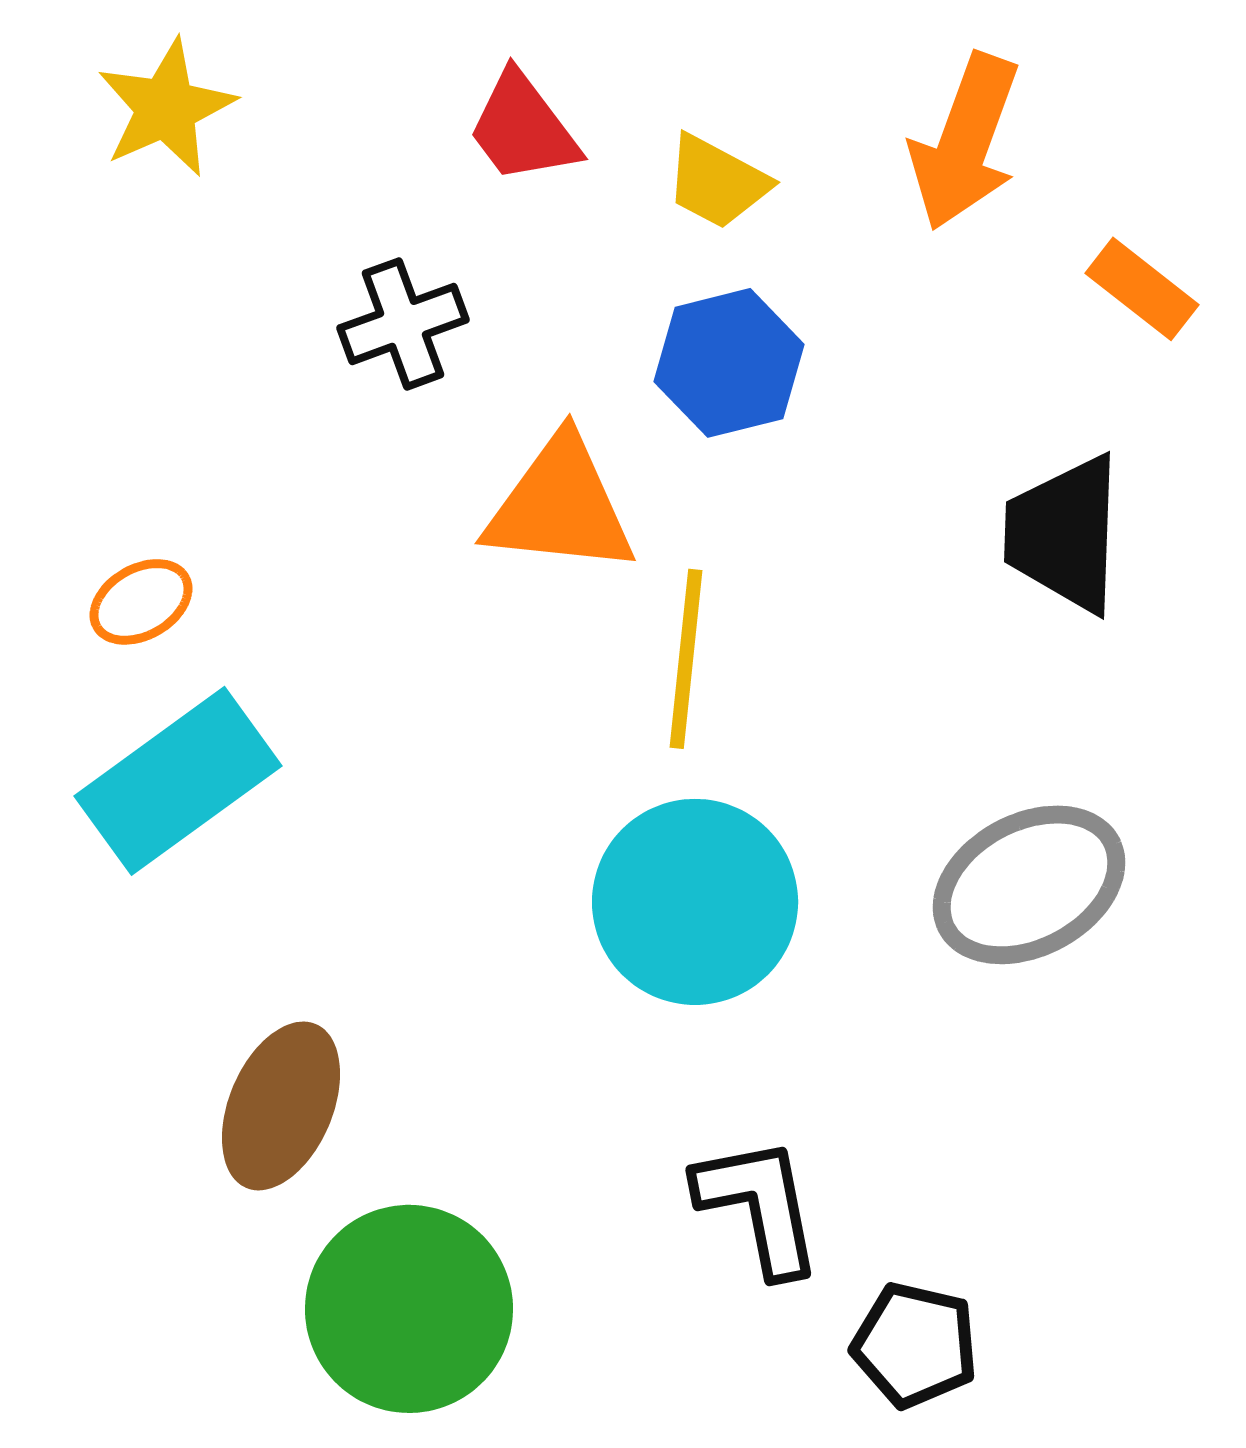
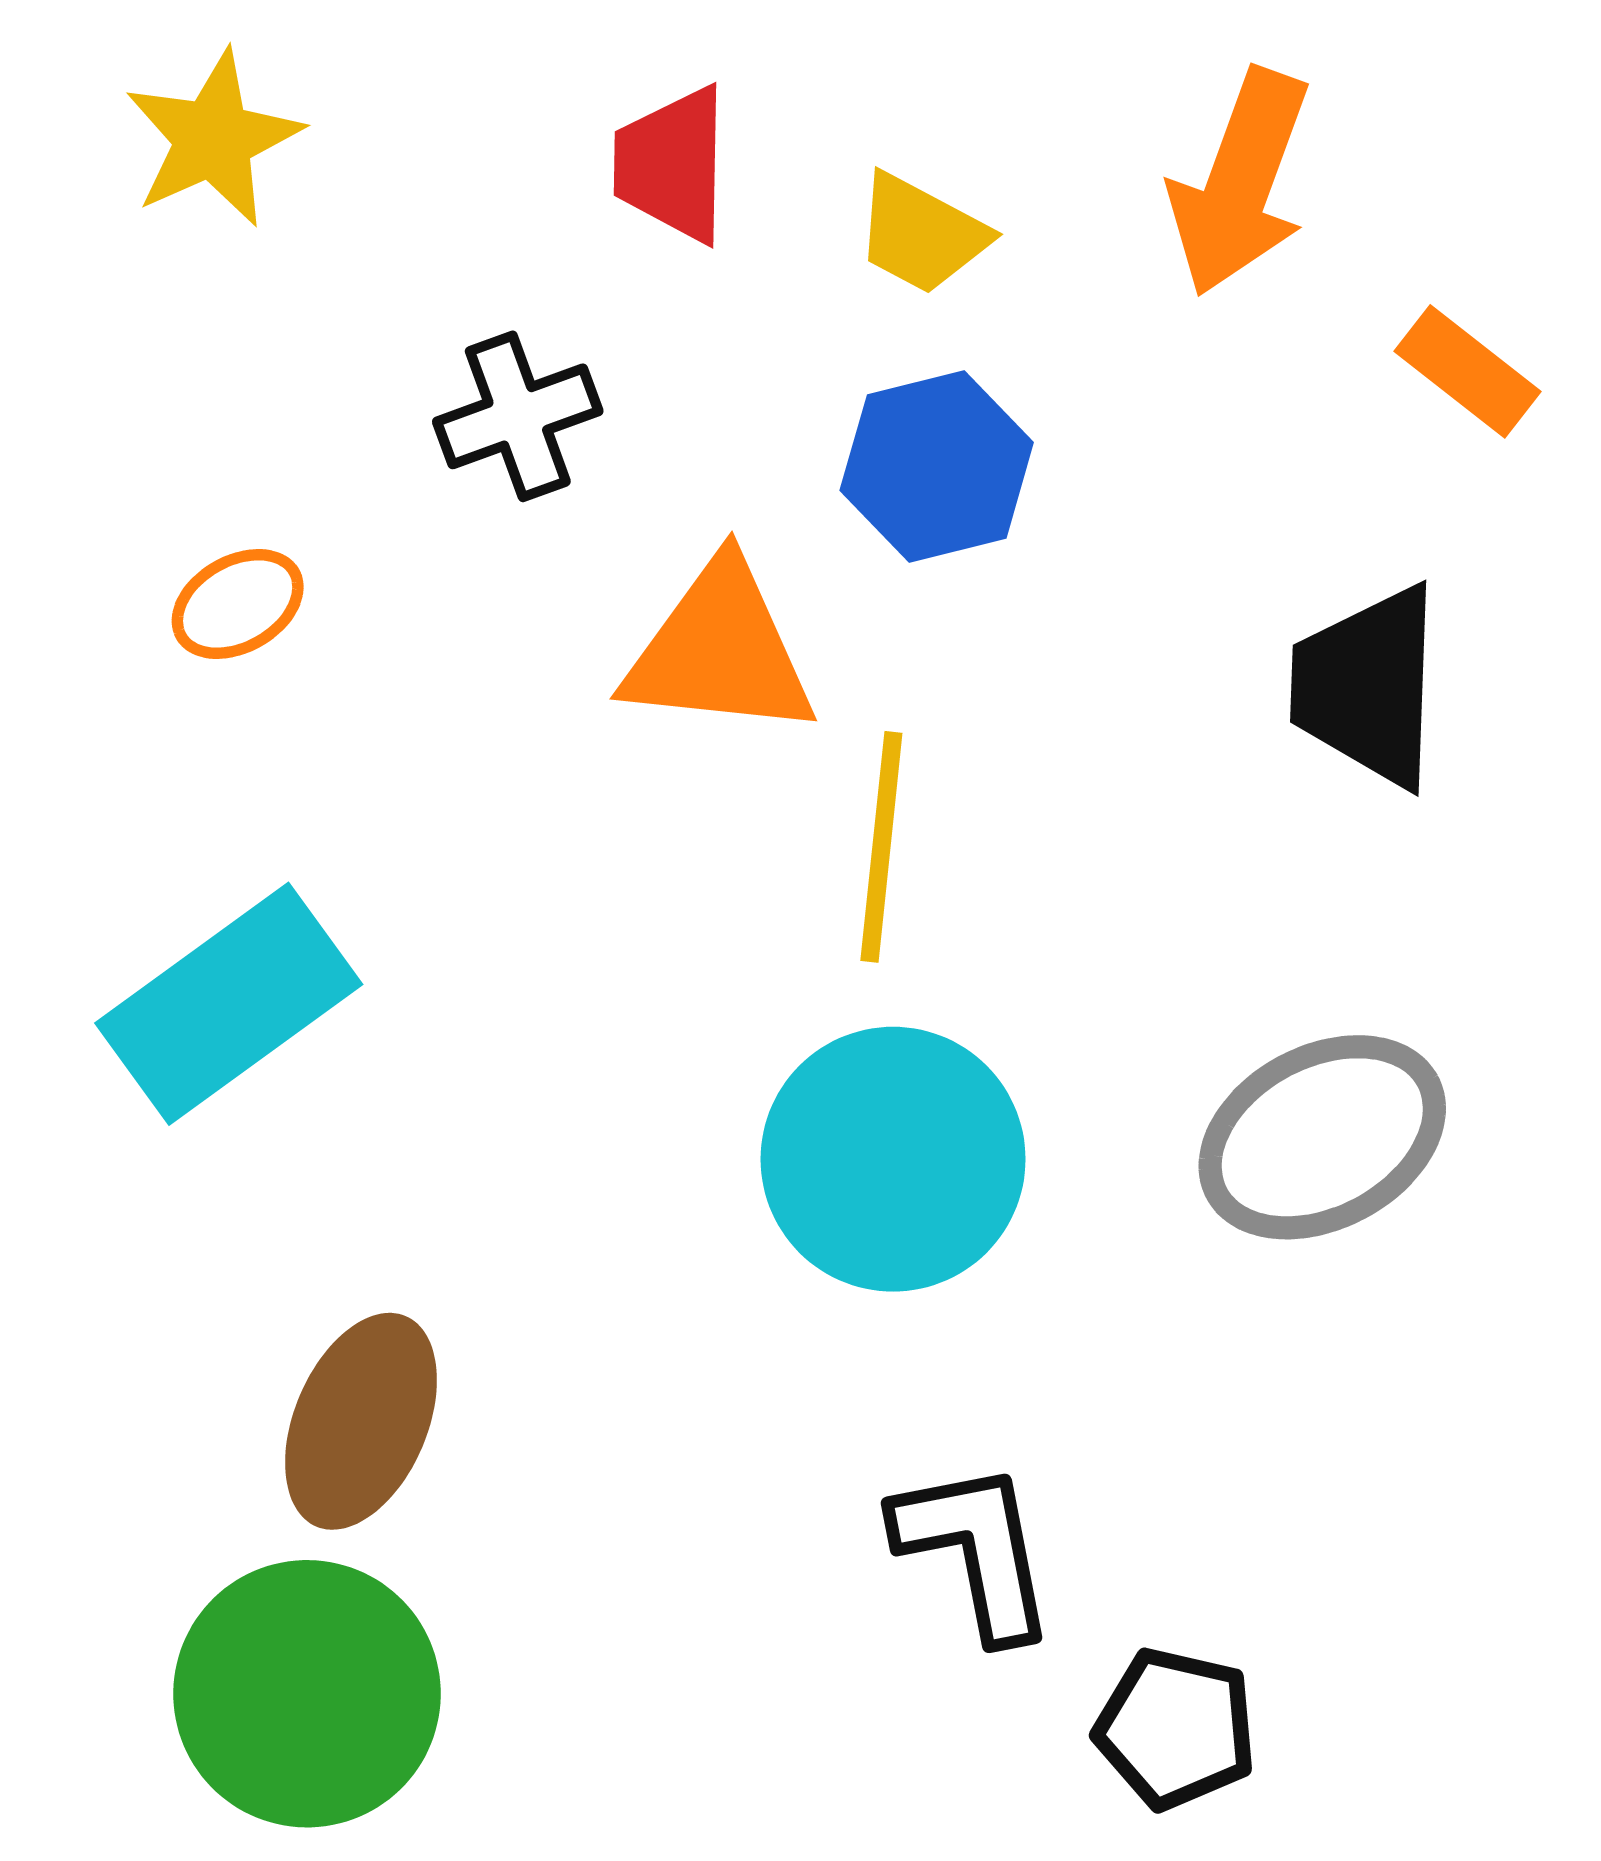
red trapezoid: (523, 128) -> (672, 164), turned 38
orange ellipse: (141, 602) -> (238, 604), moved
green circle: (409, 1309) -> (307, 1694), moved

